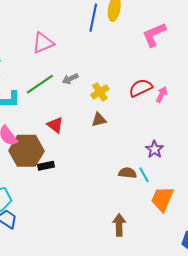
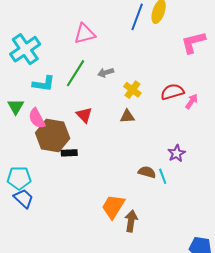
green line: (40, 84) -> (75, 73), turned -32
yellow cross: (100, 92) -> (132, 90), turned -30
orange trapezoid: (162, 199) -> (113, 207), moved

